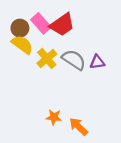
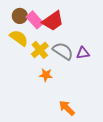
brown circle: (20, 28) -> (20, 16), moved
orange star: (54, 117) -> (46, 75), moved

